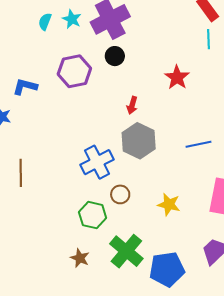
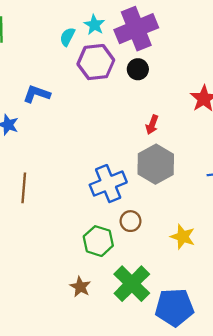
cyan semicircle: (45, 22) -> (67, 37), moved
purple hexagon: (74, 71) -> (96, 62), moved

